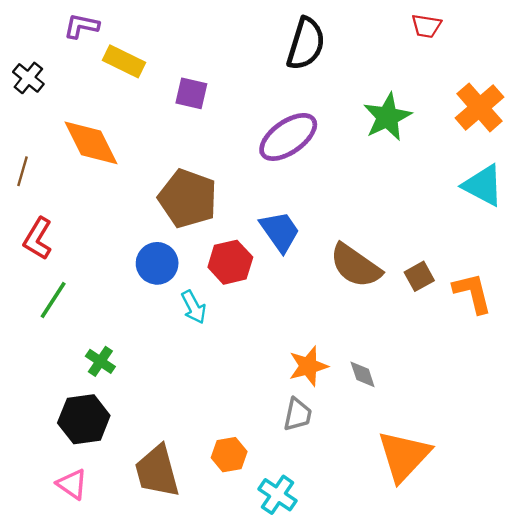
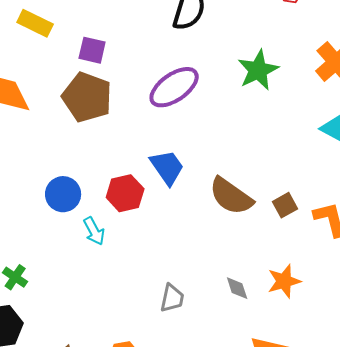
brown pentagon: (188, 198) -> (87, 97), moved
orange star: (308, 366) -> (284, 281), moved
gray trapezoid: (298, 415) -> (172, 298), moved

